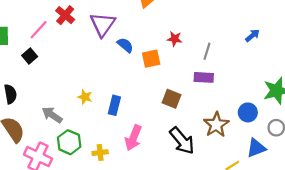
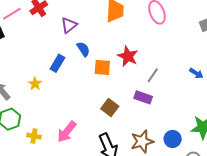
purple triangle: (103, 24) -> (69, 25), size x0.7
blue arrow: (252, 35) -> (196, 73), turned 56
red star: (175, 39) -> (128, 56), size x1.5
blue rectangle: (114, 105) -> (57, 63), moved

